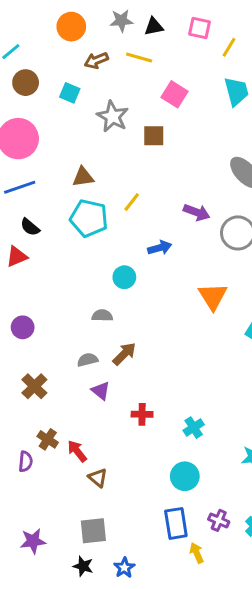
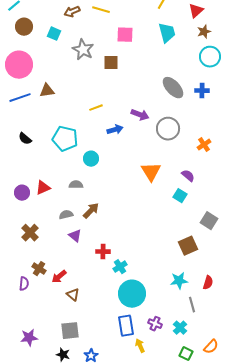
pink square: (174, 94) -> (125, 35), turned -30
brown triangle: (83, 177) -> (47, 91), moved
yellow line: (132, 202) -> (96, 108), turned 32
cyan pentagon: (89, 218) -> (65, 139), moved
black semicircle: (30, 227) -> (25, 139), moved
blue arrow: (160, 248) -> (115, 130), moved
red triangle: (17, 257) -> (43, 188), moved
cyan cross: (194, 428) -> (120, 267), moved
red arrow: (77, 451) -> (59, 277), turned -91
cyan circle: (185, 476) -> (132, 294), size x1.4

